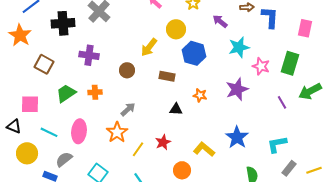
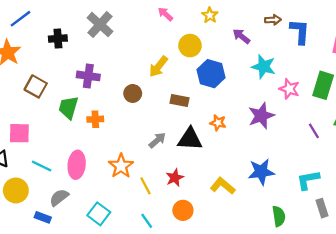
black cross: (63, 23) -> (58, 39), size x0.7
cyan star: (239, 47) -> (264, 67), turned 30
green trapezoid: (66, 93) -> (68, 108), moved, turned -40
gray arrow: (128, 109) -> (157, 140), moved
black triangle: (176, 109) -> (190, 139), size x1.6
blue star: (237, 137) -> (261, 172), turned 30
yellow line: (138, 149) -> (146, 186), turned -63
gray rectangle: (289, 168) -> (322, 208), turned -56
orange circle: (182, 170) -> (183, 210), moved

